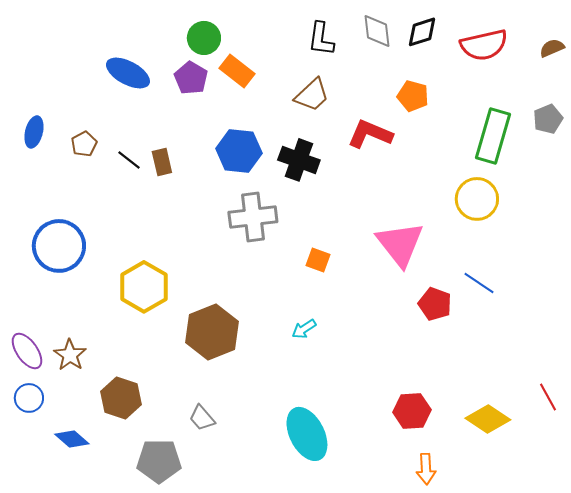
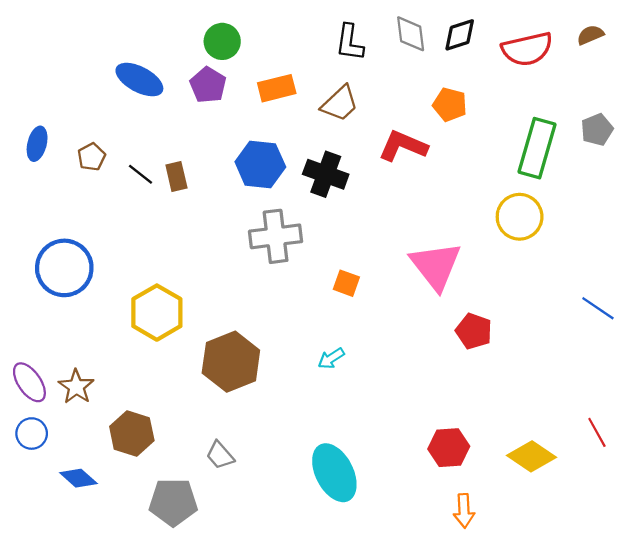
brown semicircle: (552, 48) -> (590, 35), moved
orange rectangle: (237, 71) -> (277, 88), moved, turned -52
blue line: (479, 283) -> (598, 308), moved

